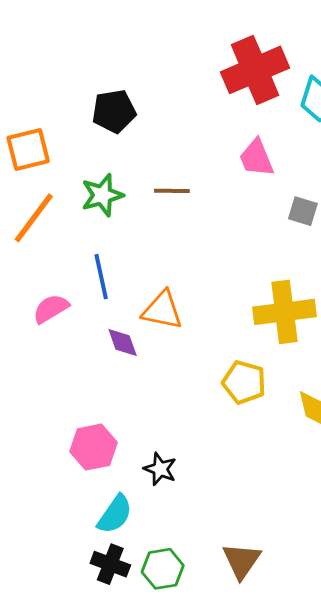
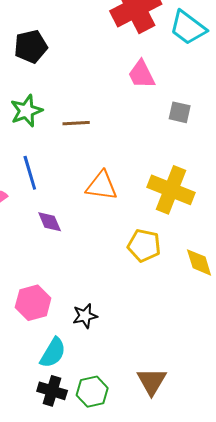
brown line: (172, 191) -> (76, 123), moved
orange triangle: (162, 310) -> (102, 186), moved
yellow cross: (284, 312) -> (171, 190), turned 33
black star: (160, 469) -> (85, 316), turned -30

